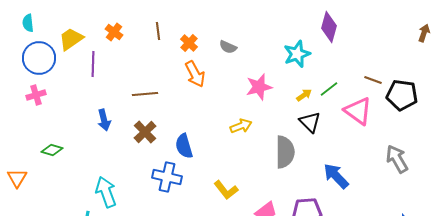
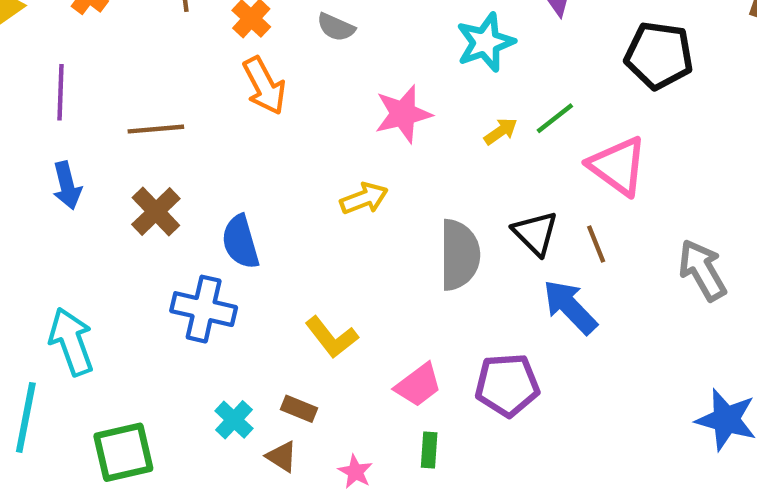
purple line: (93, 64) -> (60, 92), moved
brown line: (373, 80) -> (596, 244), moved, turned 48
black pentagon: (402, 95) -> (659, 55), moved
black triangle: (310, 122) -> (535, 233), moved

